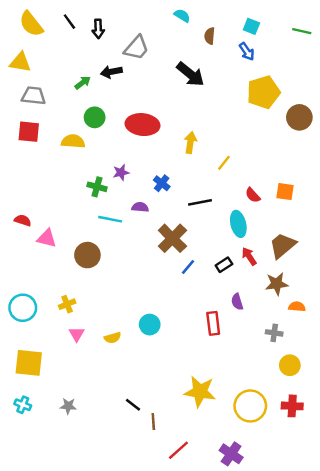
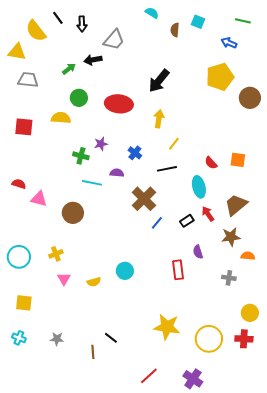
yellow semicircle: (31, 24) -> (36, 31), moved
cyan square: (251, 26) -> (198, 22), moved
green line: (302, 31) -> (243, 21), moved
blue arrow: (247, 51) -> (229, 43), moved, turned 147
black arrow: (190, 74) -> (159, 81), moved, turned 90
red square: (29, 132) -> (24, 127), moved
yellow line: (224, 163) -> (174, 144), moved
yellow square: (29, 363) -> (24, 303), size x0.7
yellow circle: (290, 365) -> (250, 313), moved
brown line: (153, 422) -> (93, 352), moved

